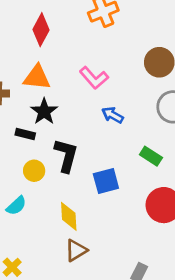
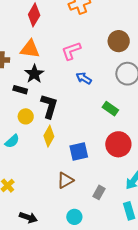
pink L-shape: (94, 78) -> (71, 51), turned 110
blue square: (106, 181) -> (79, 152), moved
yellow diamond: (69, 216) -> (49, 136), moved, turned 30
brown triangle: (76, 250) -> (65, 180), moved

